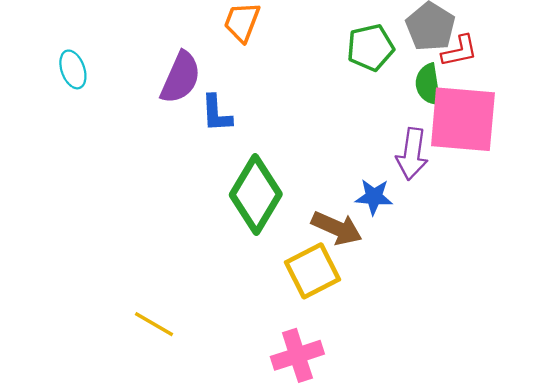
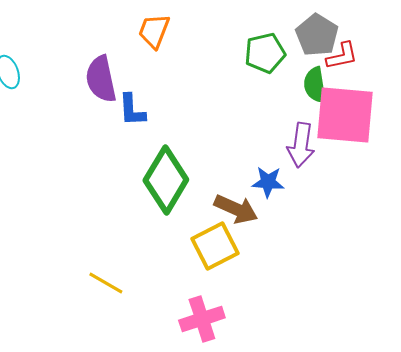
purple semicircle: (181, 78) -> (101, 79), turned 144
yellow line: (154, 324) -> (106, 283), moved

